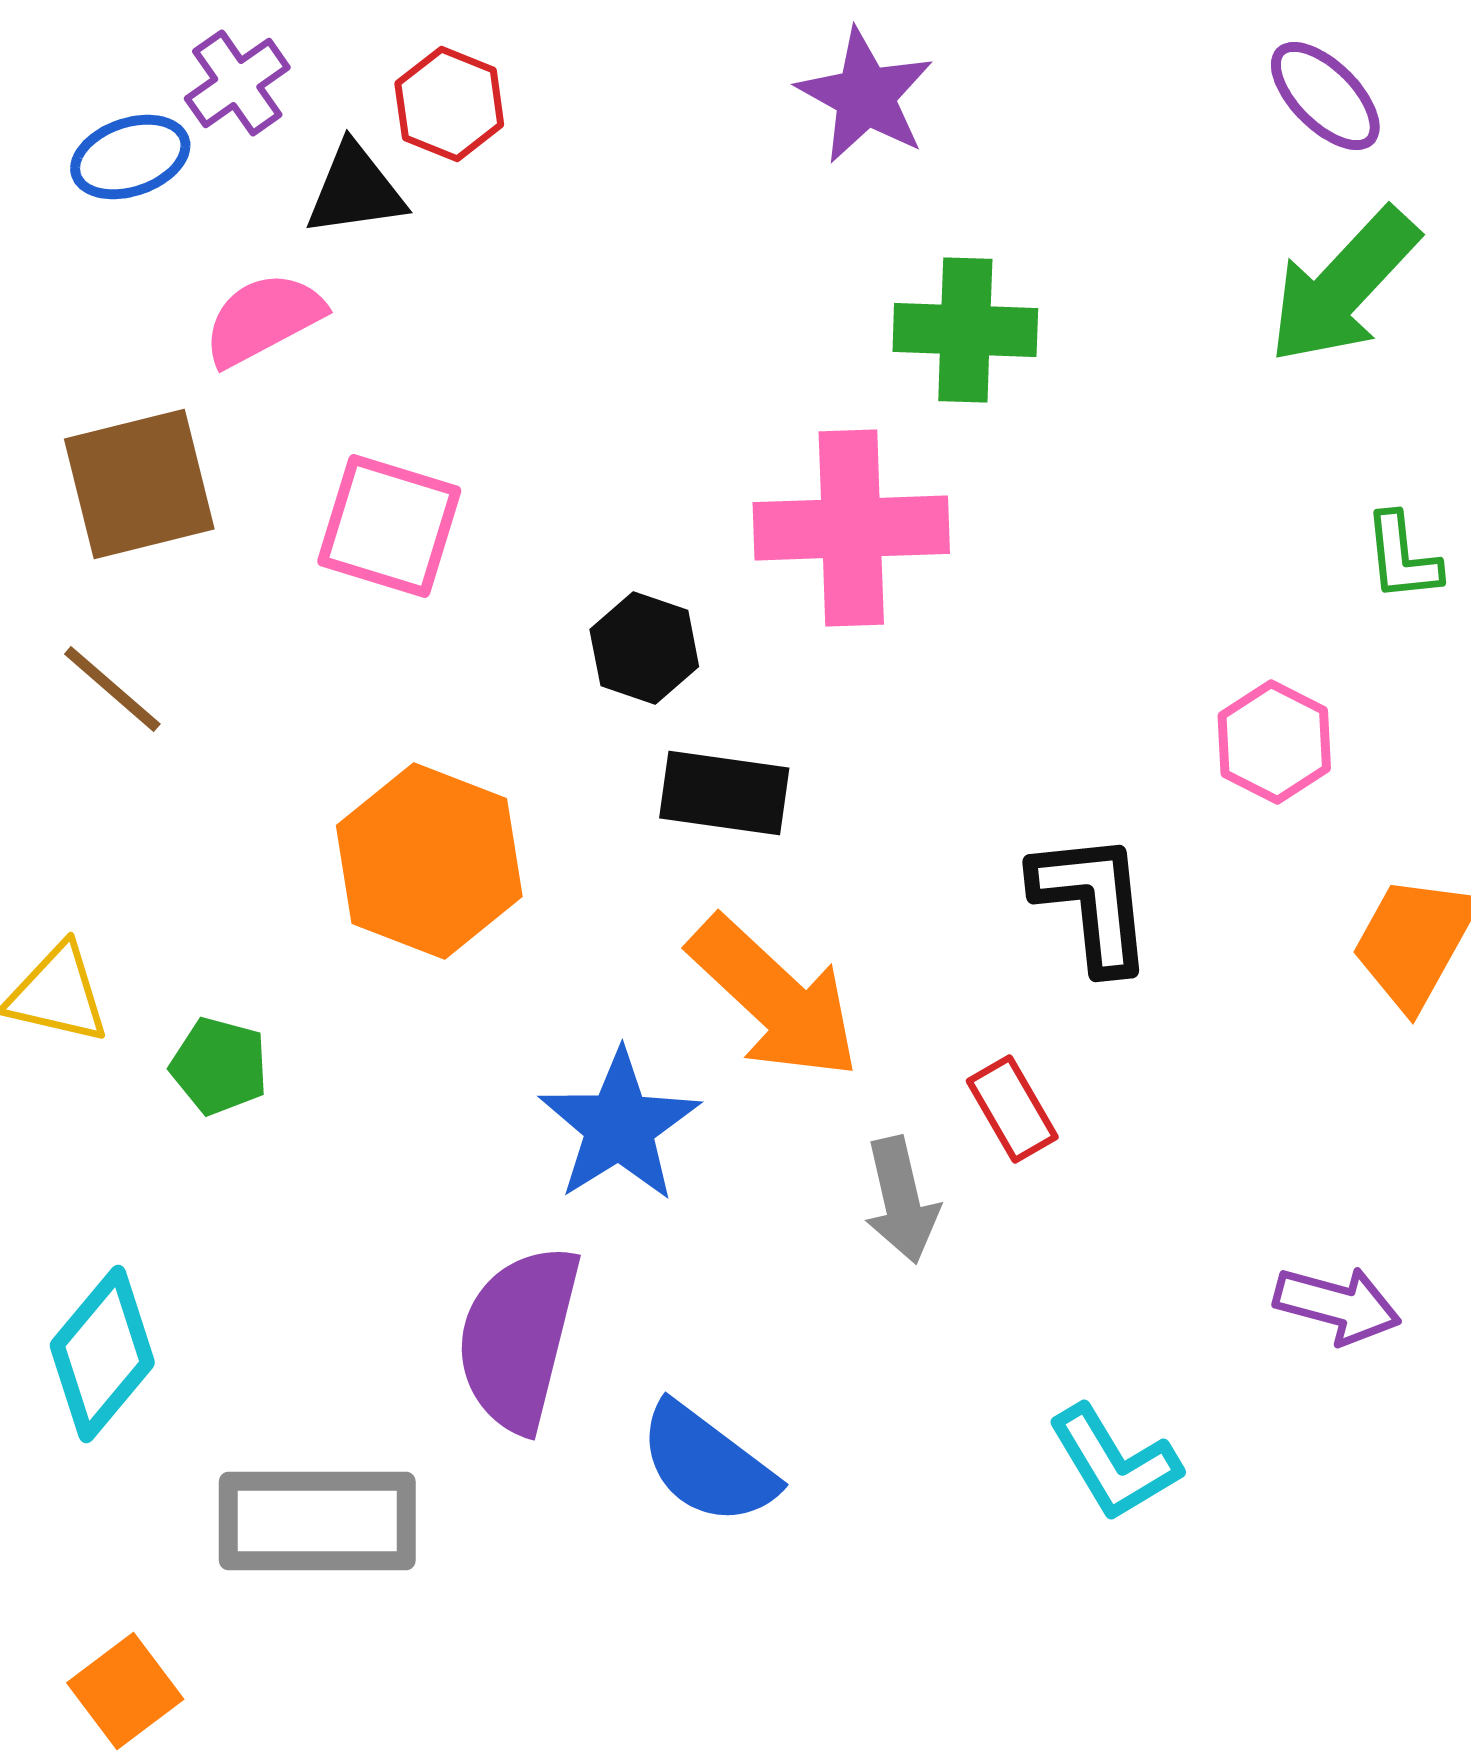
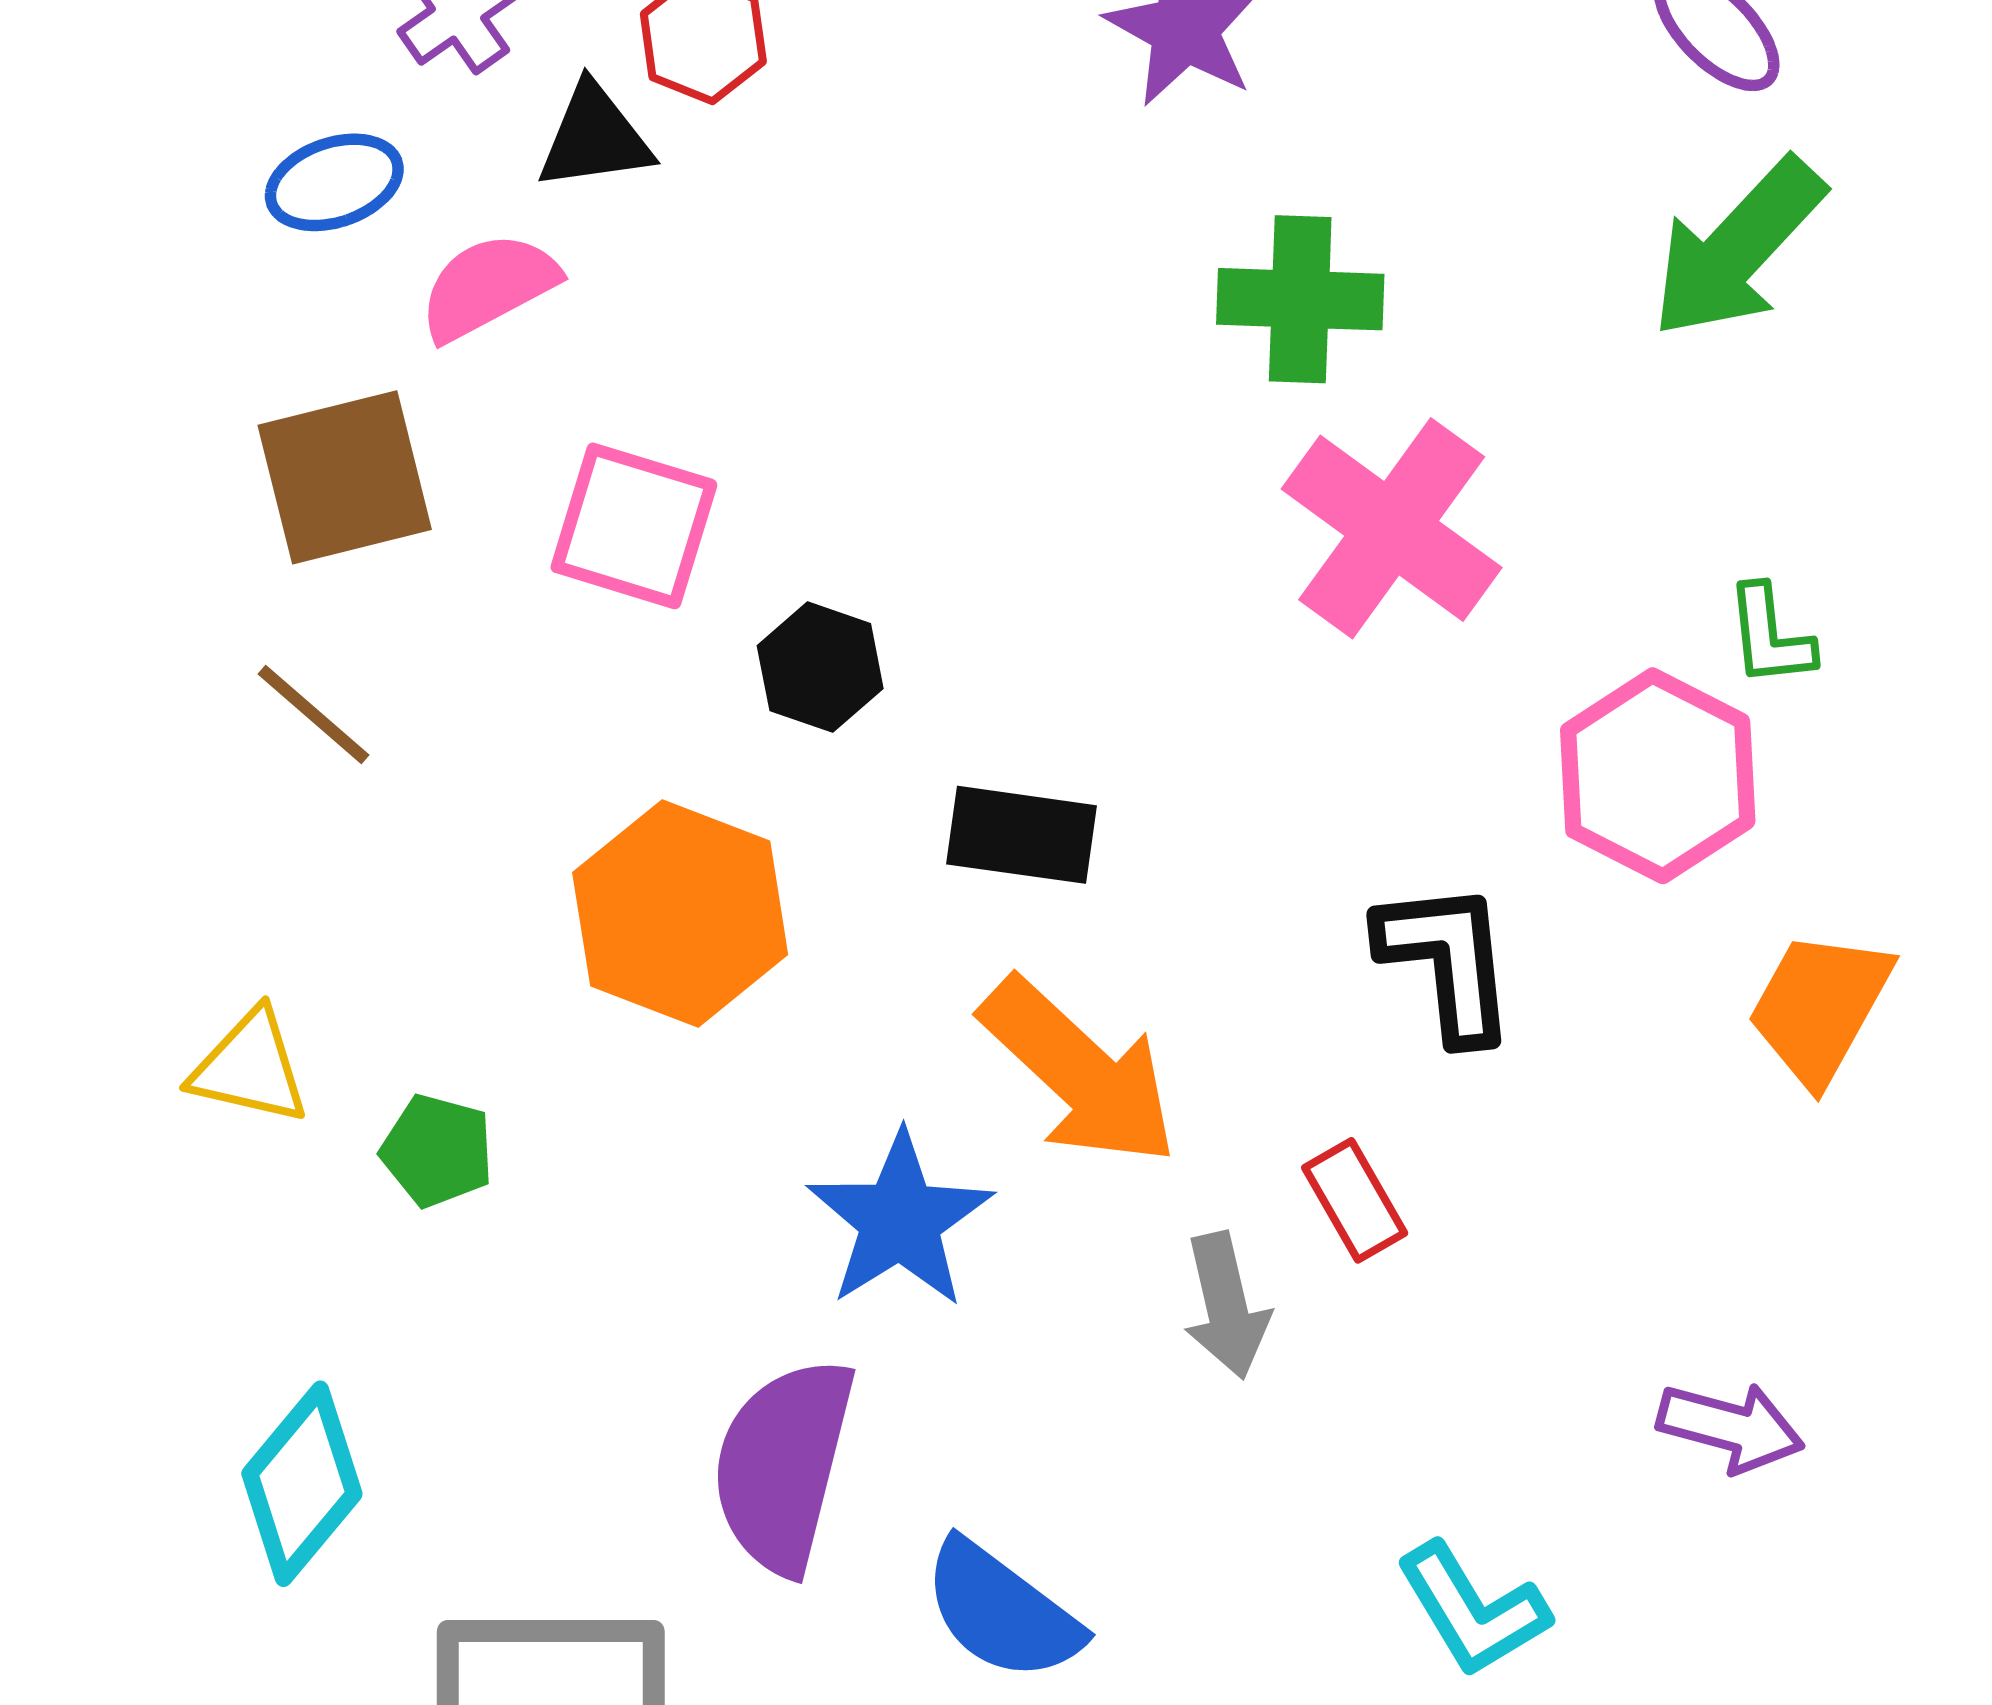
blue ellipse: (130, 157) -> (334, 182), moved
pink cross: (851, 528) -> (1392, 528), moved, turned 38
green L-shape: (1402, 557) -> (1770, 636), moved
black hexagon: (644, 648) -> (820, 667), moved
pink hexagon: (1274, 742) -> (1658, 776), size x1.5

